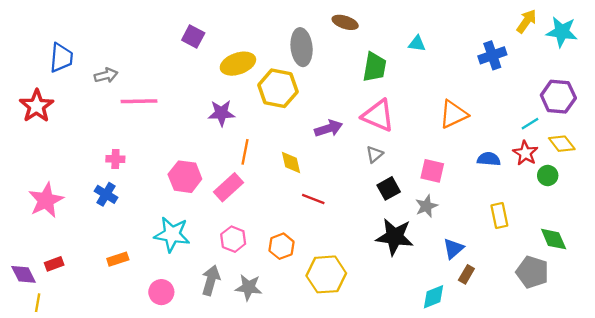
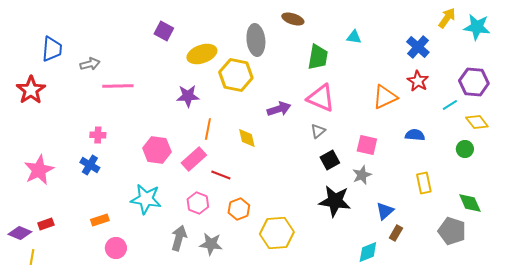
blue cross: (492, 55) -> (418, 47), turned -30
red star: (525, 153) -> (418, 81), moved
red line: (313, 199) -> (221, 175), moved
purple diamond: (24, 274) -> (20, 233), turned -40
pink circle: (161, 292) -> (116, 248), moved

